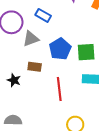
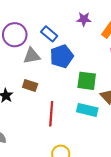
blue pentagon: (60, 49) -> (62, 56), moved

